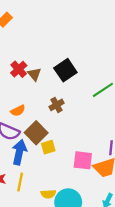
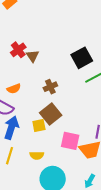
black square: (65, 70) -> (82, 58), moved
brown square: (36, 133) -> (51, 114), moved
yellow semicircle: (48, 194) -> (37, 155), moved

